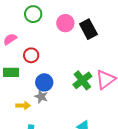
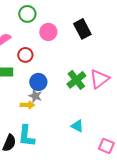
pink circle: (65, 23) -> (48, 32), moved
yellow arrow: (23, 106) -> (27, 105), moved

